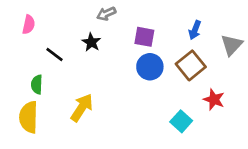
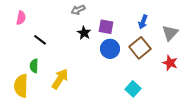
black star: (91, 42) -> (84, 33), moved
green semicircle: (37, 84) -> (34, 66), moved
red star: (214, 99) -> (170, 63), moved

